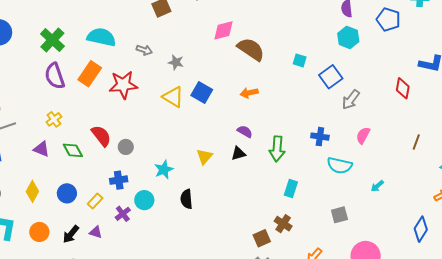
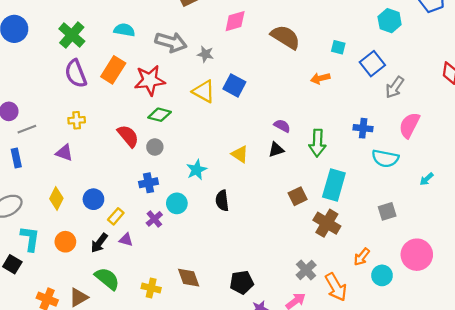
pink diamond: (223, 30) -> (235, 21), moved
cyan semicircle: (101, 37) -> (124, 30), size x0.7
gray arrow: (144, 50) -> (171, 42), size x1.8
orange arrow: (249, 93) -> (320, 78), moved
yellow cross: (54, 119) -> (77, 120), turned 35
pink semicircle: (363, 135) -> (409, 125), size x1.4
green diamond: (73, 150) -> (160, 115), moved, turned -45
yellow triangle: (204, 157) -> (240, 154), turned -36
cyan rectangle: (291, 188) -> (334, 185), size x1.6
yellow rectangle: (95, 201) -> (116, 216), moved
brown cross: (283, 224) -> (327, 223), size x1.4
brown square: (262, 238) -> (298, 196), moved

